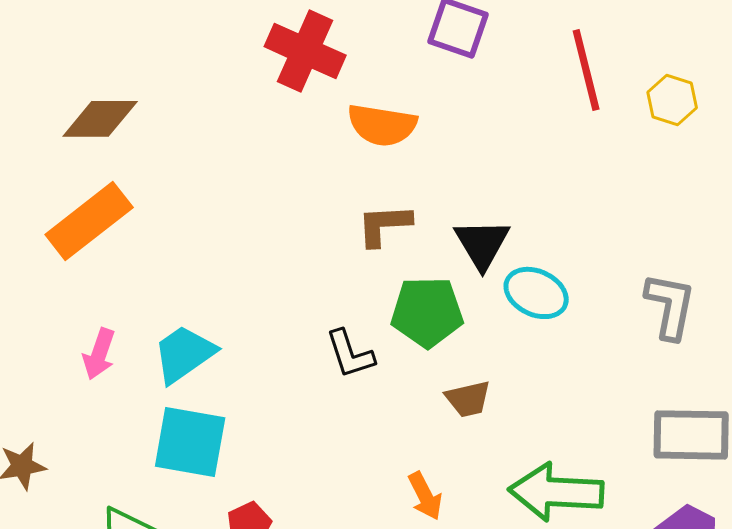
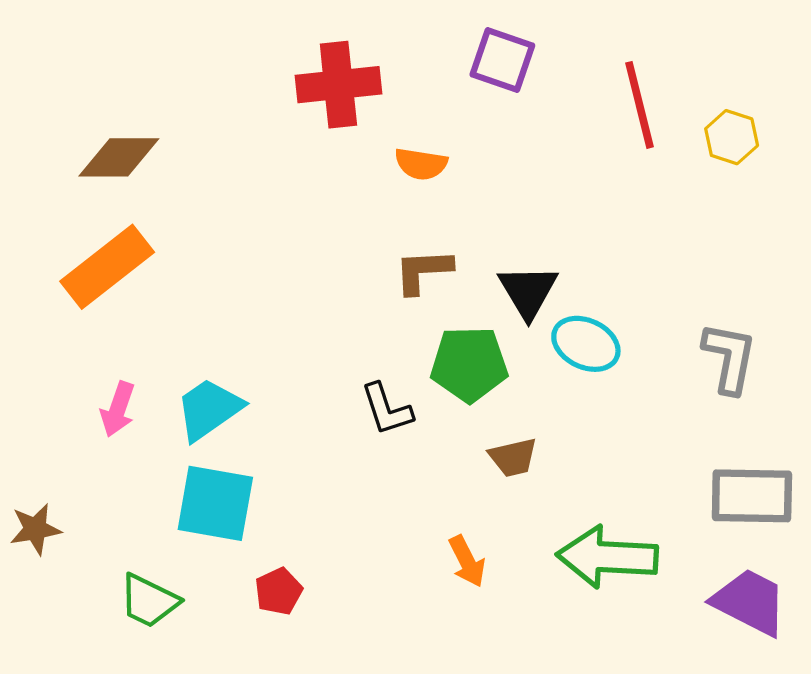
red cross: (305, 51) -> (338, 85), turned -30
orange semicircle: (382, 125) -> (421, 164), size x0.7

